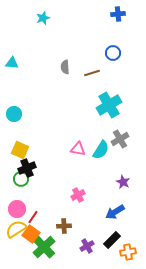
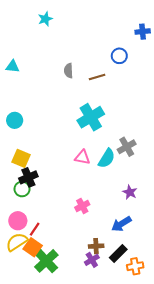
blue cross: (118, 14) -> (143, 32), moved
cyan cross: (109, 105) -> (91, 117), moved
brown cross: (64, 226) -> (96, 246), moved

